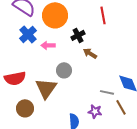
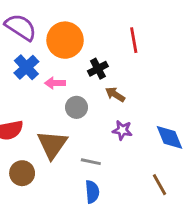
gray circle: (64, 70) -> (76, 107), moved
gray line: (107, 92) -> (91, 162), moved
brown line: (121, 107) -> (159, 185), moved
purple star: (95, 111) -> (122, 130), moved

